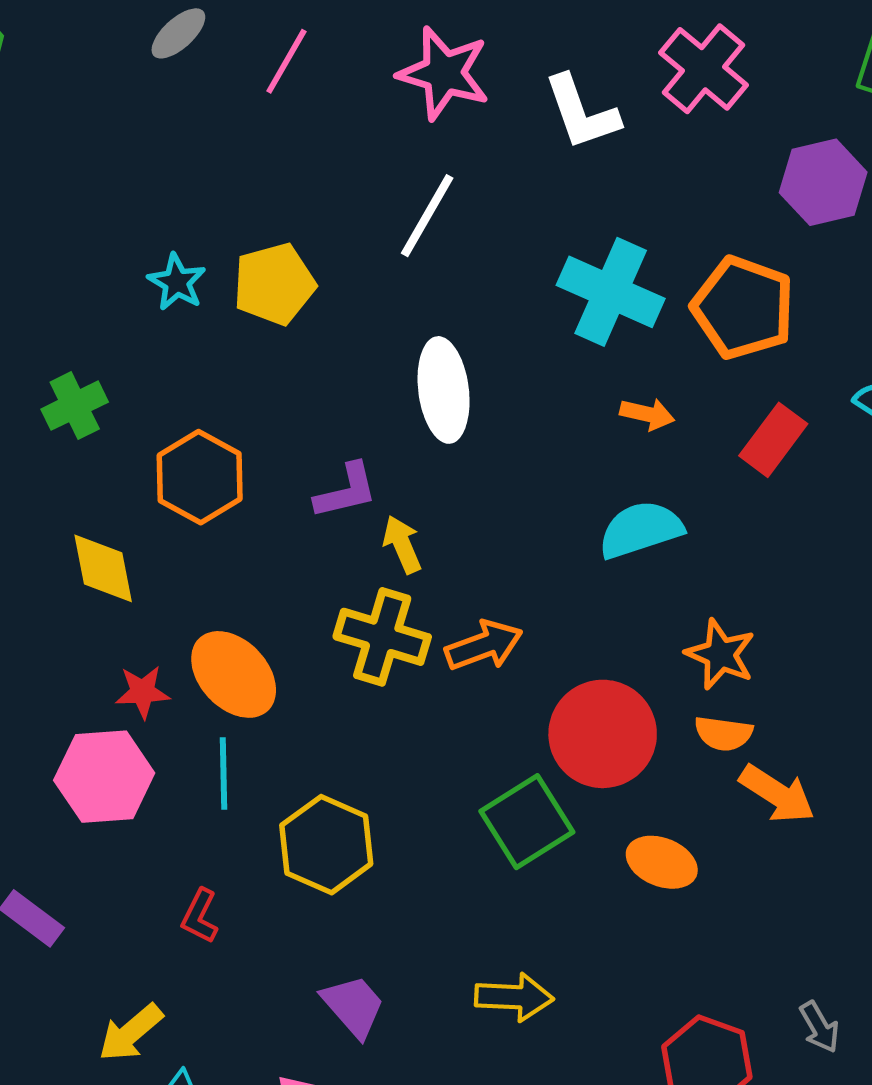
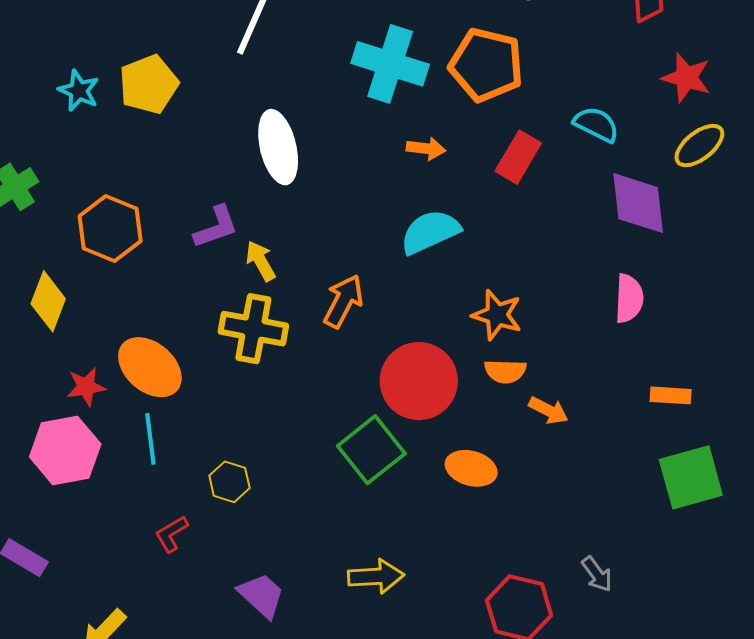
yellow diamond: (103, 568) -> (48, 301), turned 38
orange arrow: (484, 645) -> (343, 301), moved, turned -36
orange arrow: (777, 794) -> (548, 410), size x0.7
yellow hexagon: (326, 845) -> (229, 482), size x0.6
red L-shape: (200, 916) -> (171, 534), moved, turned 39

